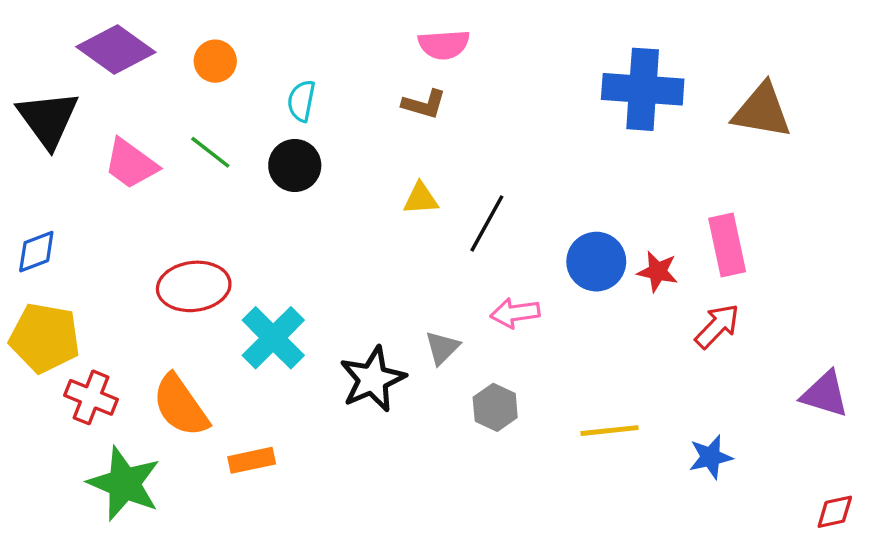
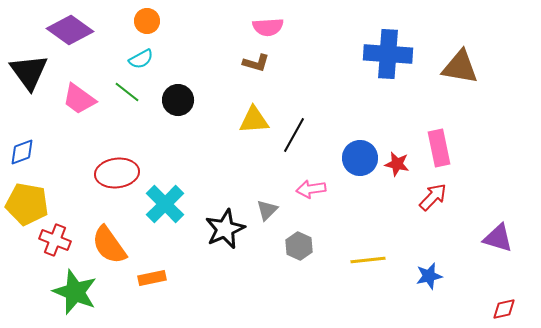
orange circle: (215, 61) -> (147, 21), moved
cyan semicircle: (301, 101) -> (141, 59), moved, turned -130
yellow triangle: (421, 199) -> (254, 120), size x1.4

